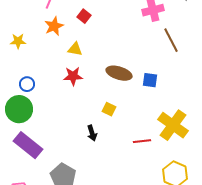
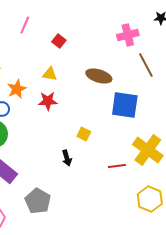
orange star: (54, 26) -> (17, 89), moved
brown ellipse: (119, 73) -> (99, 76), moved
blue square: (150, 80) -> (125, 105), size x1.8

